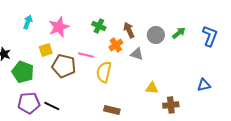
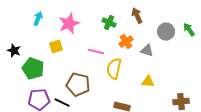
brown arrow: (129, 30) -> (137, 16), moved
green arrow: (179, 33) -> (189, 30), turned -88
brown pentagon: (64, 66) -> (78, 85), moved
yellow triangle: (152, 88) -> (148, 82), moved

